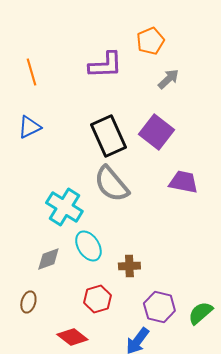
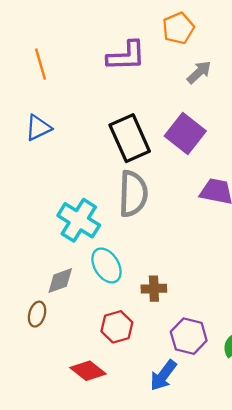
gray semicircle: (111, 184) -> (133, 194), turned -138
brown ellipse: (28, 302) -> (37, 314), moved

